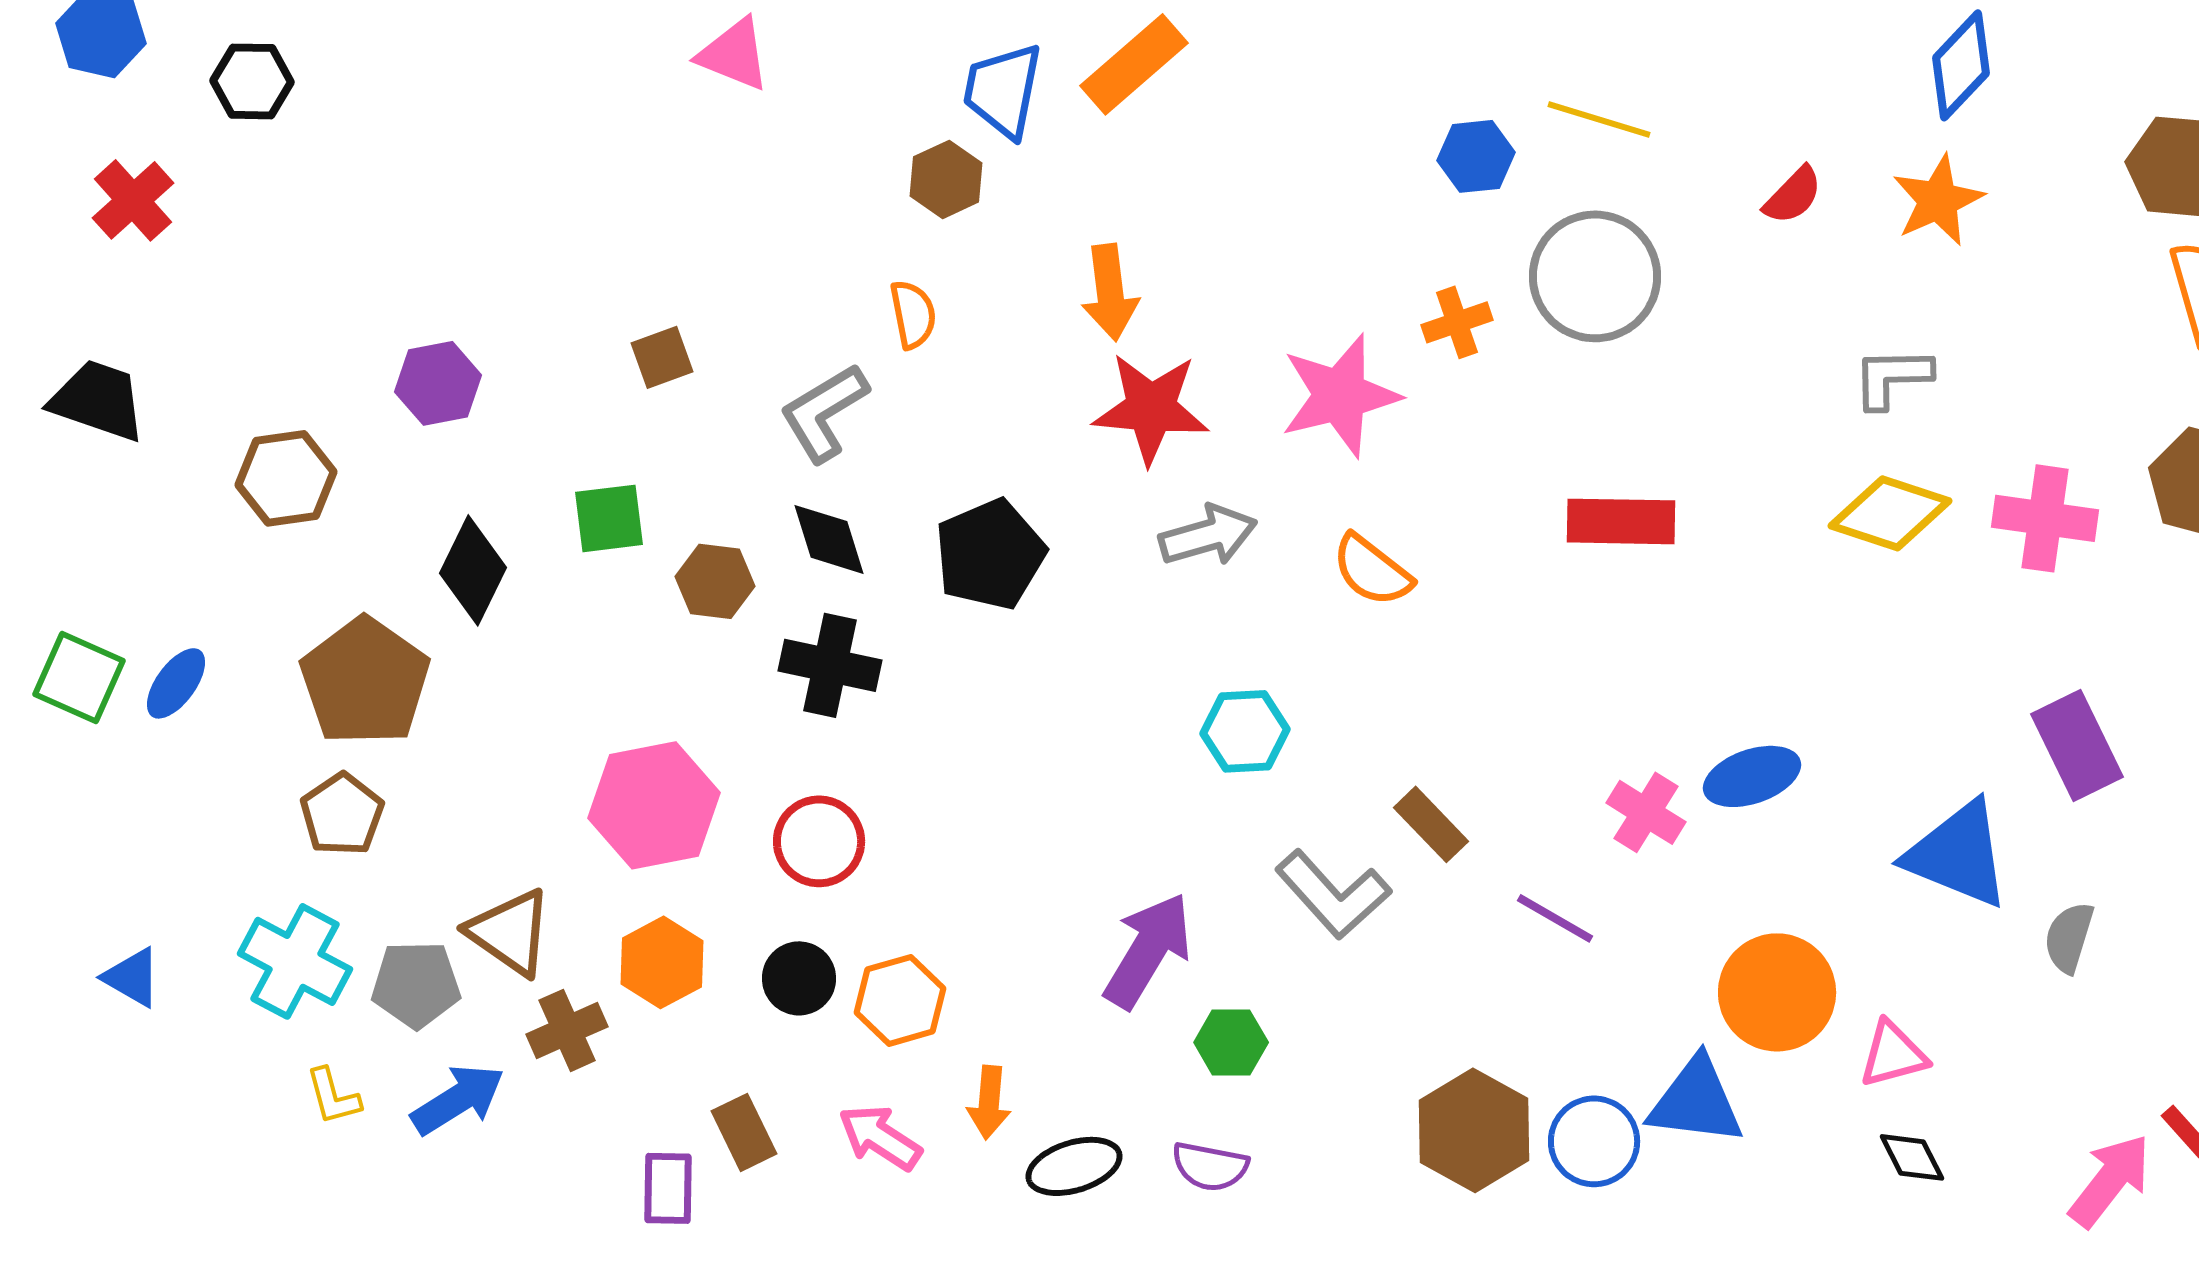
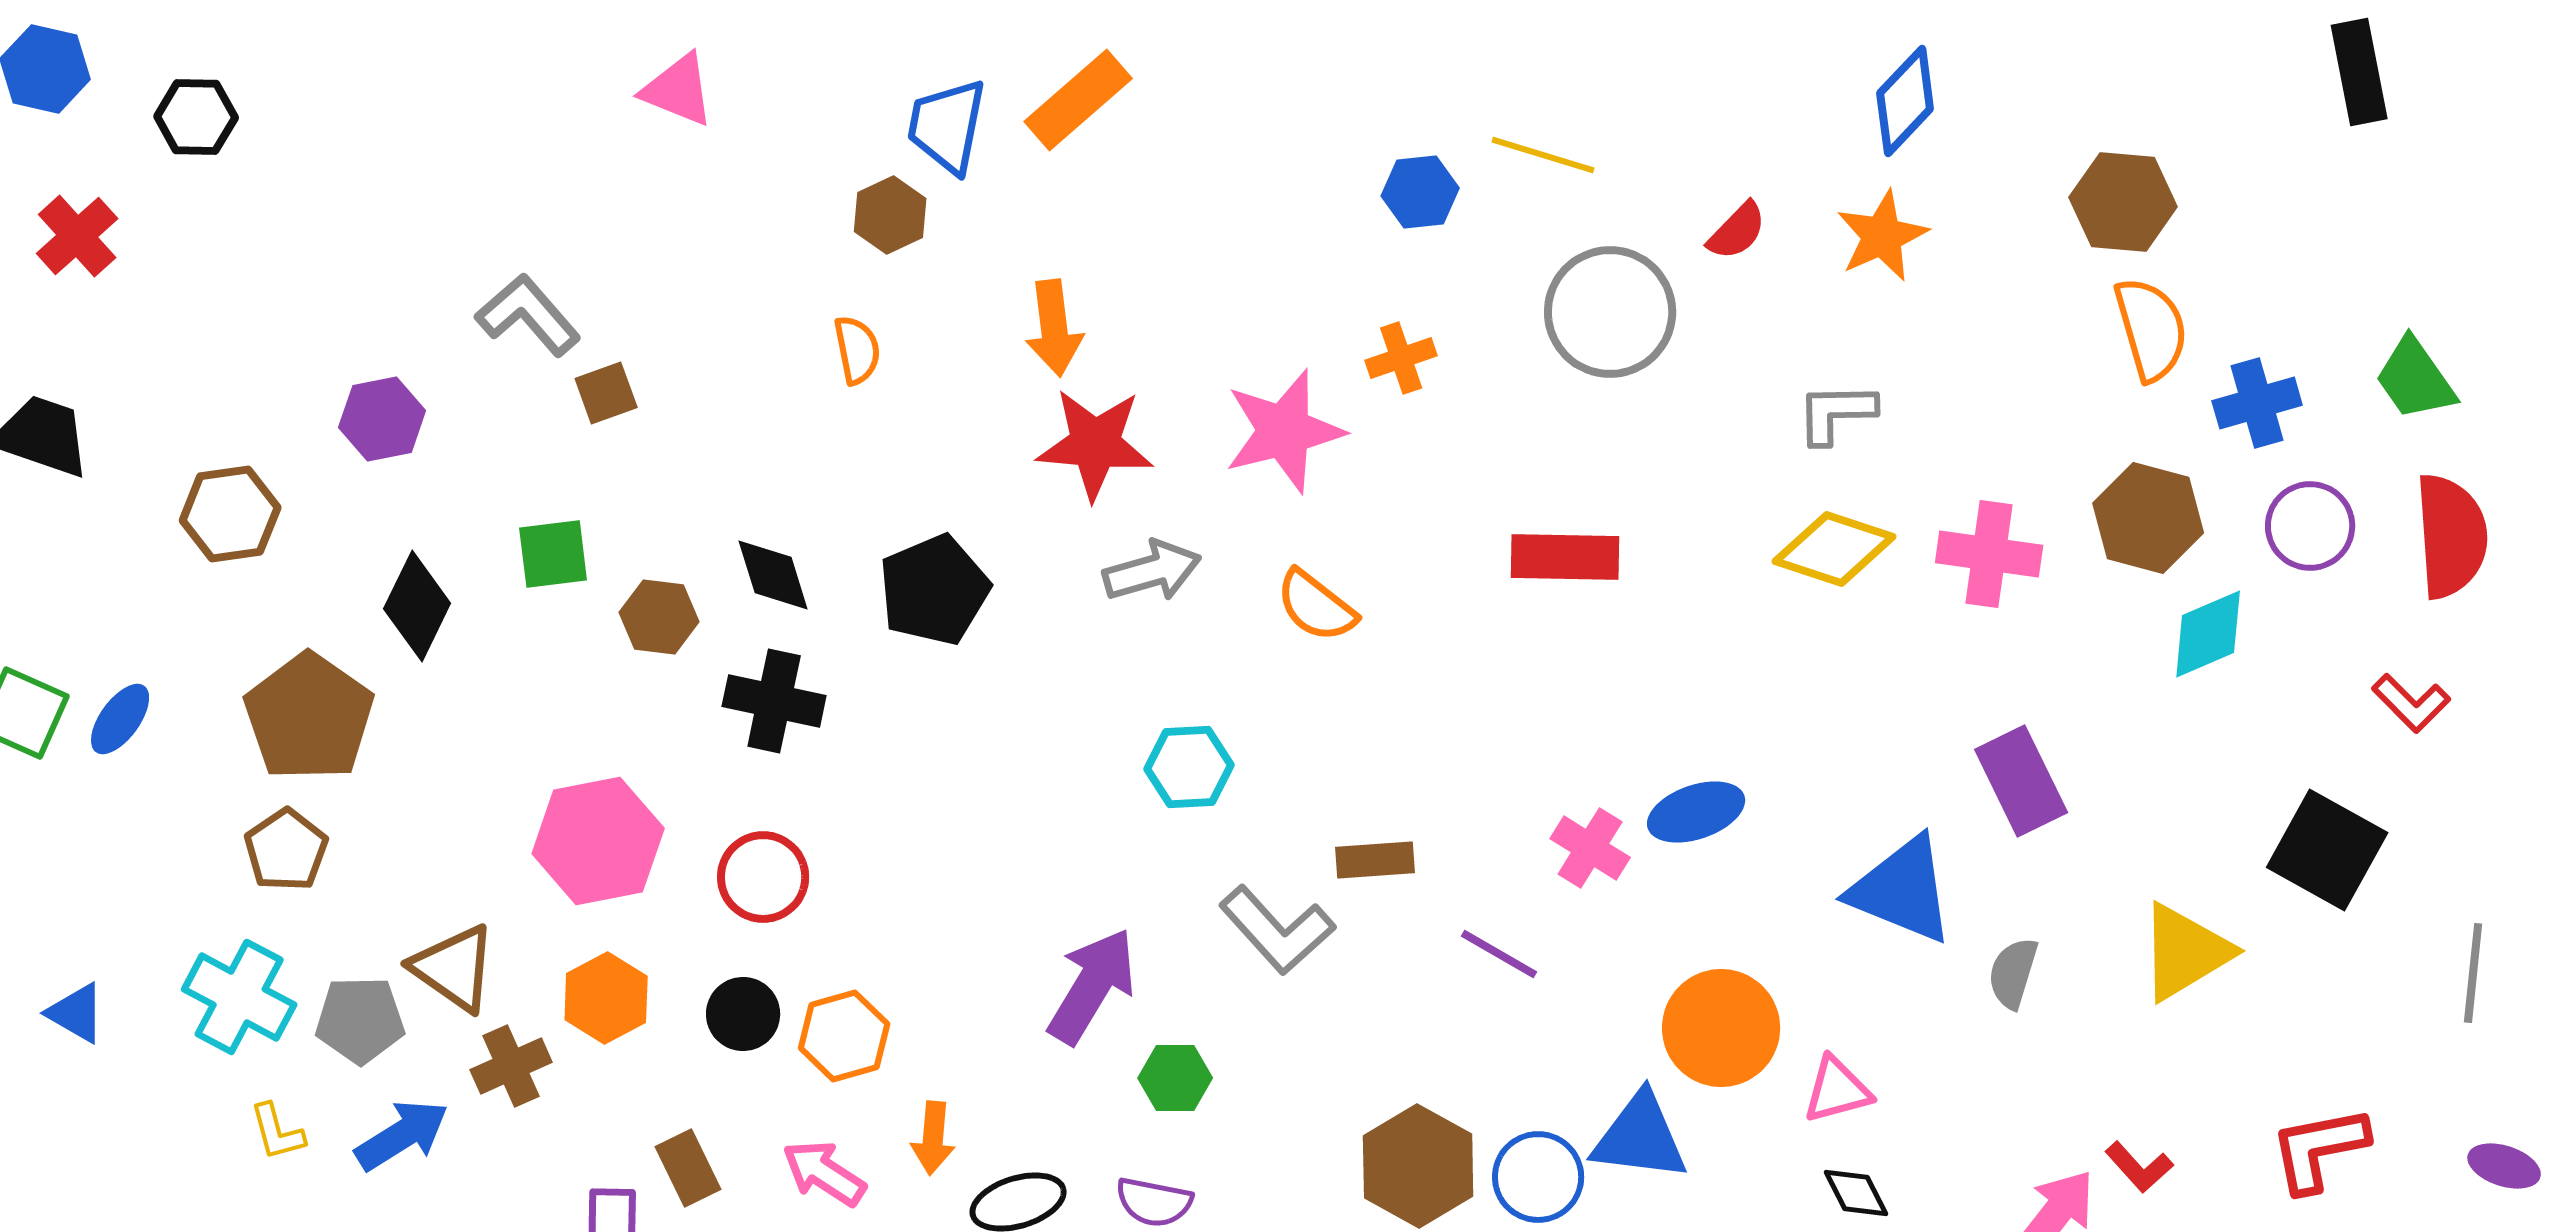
gray circle: (1595, 276) -> (1610, 312), moved
gray L-shape: (824, 412) -> (528, 315), moved, turned 80
brown rectangle: (1431, 824) -> (1375, 860), turned -50

